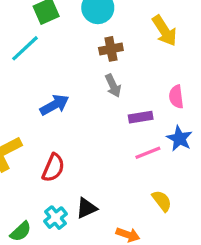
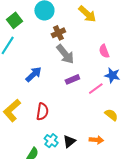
gray arrow: (113, 86) -> (65, 54), size x1.5
purple rectangle: (141, 117) -> (72, 79), moved
black triangle: (86, 208) -> (69, 141), moved

